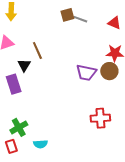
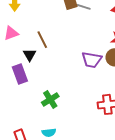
green cross: (19, 127) -> (50, 99), moved

